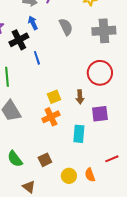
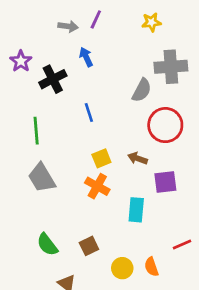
blue arrow: (33, 23) -> (86, 57), moved
gray semicircle: (66, 27) -> (142, 90), moved, turned 54
blue line: (37, 58) -> (89, 113), moved
brown arrow: (80, 97) -> (138, 158), turned 112
orange cross: (51, 117) -> (97, 186), turned -36

